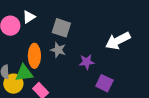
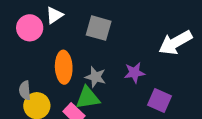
gray star: (58, 50) -> (96, 77), moved
green triangle: (24, 73) -> (88, 98), moved

